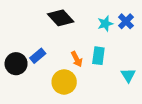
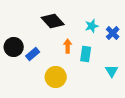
blue cross: (126, 21) -> (113, 33), moved
orange arrow: (77, 59) -> (68, 46), moved, turned -152
black circle: (16, 64) -> (14, 47), moved

